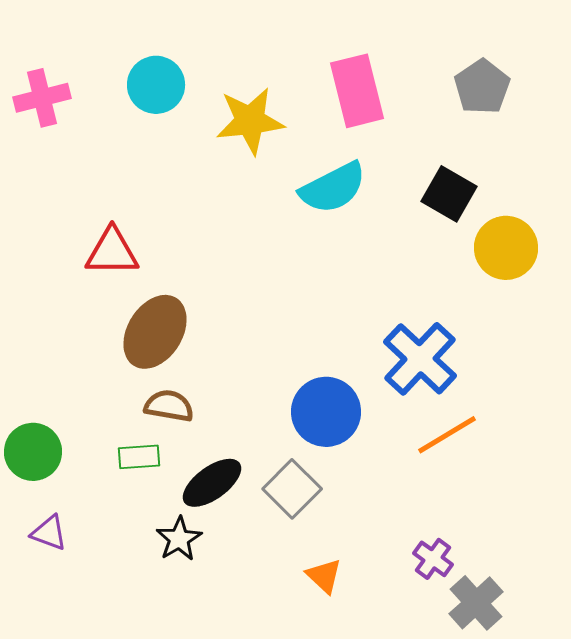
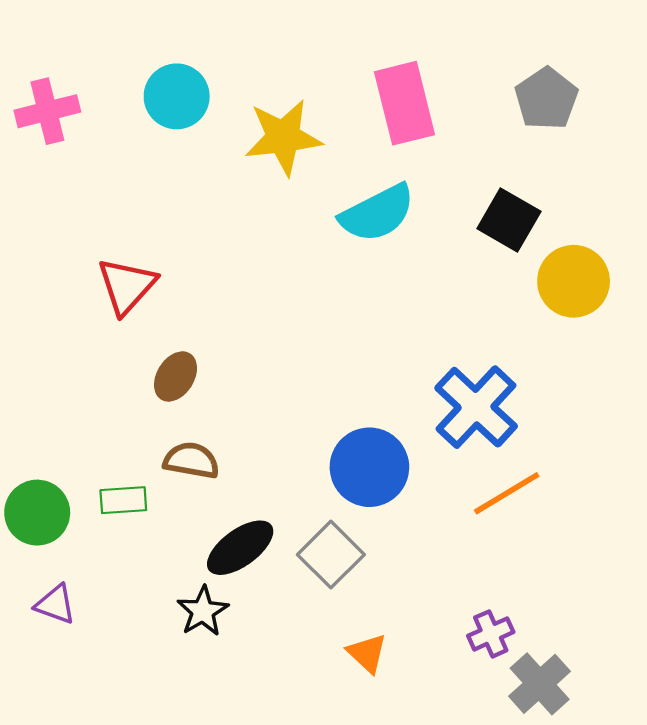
red triangle: (112, 252) -> (127, 286), turned -48
brown ellipse: (155, 332) -> (176, 376), size x0.6
green rectangle: (139, 457) -> (123, 500), moved
purple cross: (433, 559) -> (491, 634), turned 30

